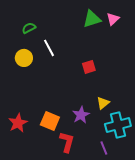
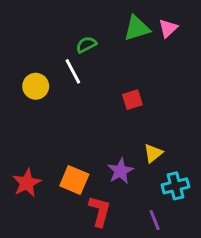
green semicircle: (29, 28) -> (86, 45), moved
cyan cross: (118, 125) -> (175, 186), size x0.7

